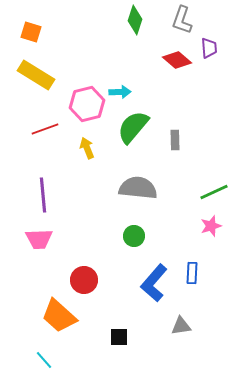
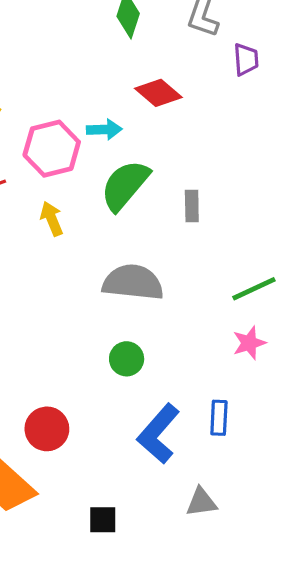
red diamond: (177, 60) -> (158, 93), moved

